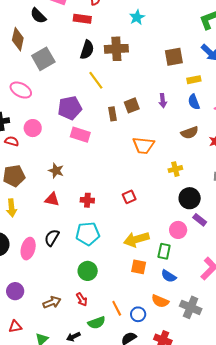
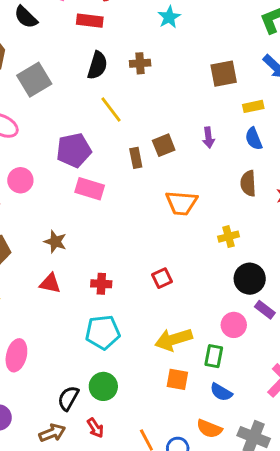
brown cross: (116, 49) -> (140, 63), size x0.6
brown semicircle: (190, 133) -> (248, 183), turned 108
black semicircle: (52, 238) -> (68, 398), moved

